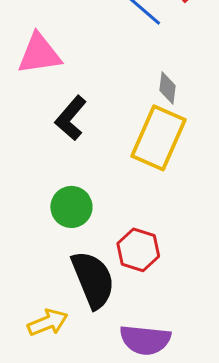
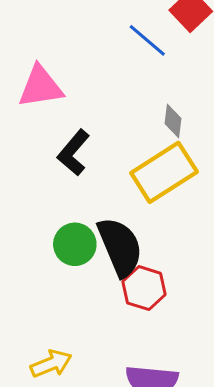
yellow rectangle: (159, 138) -> (164, 172), turned 34
black semicircle: (93, 280) -> (120, 247), moved

